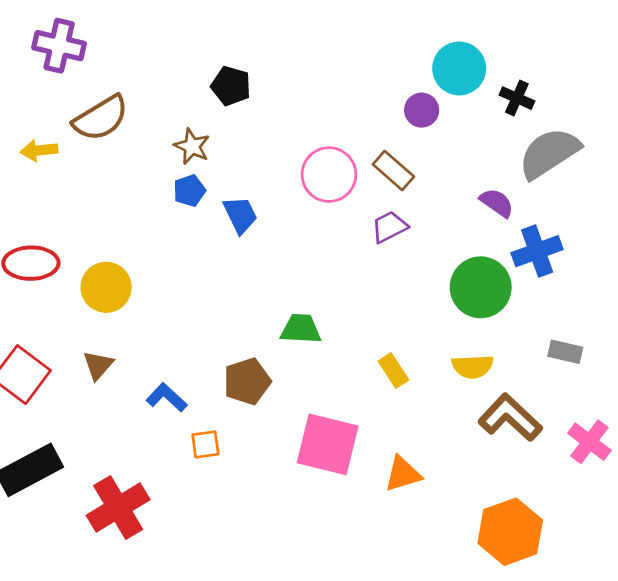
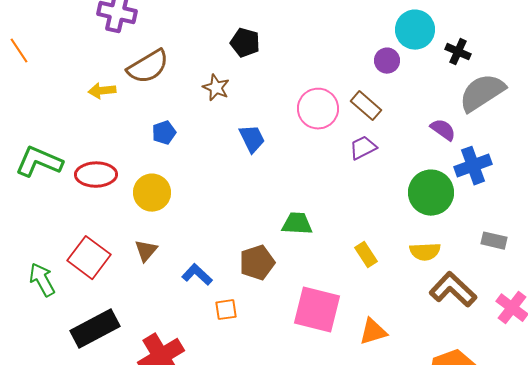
blue pentagon: (189, 191) -> (164, 133), moved

